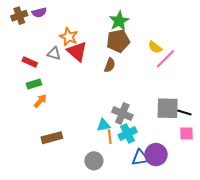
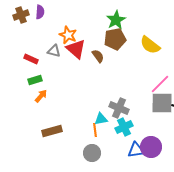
purple semicircle: (39, 13) -> (40, 12), turned -72
yellow semicircle: (155, 47) -> (150, 45), size x1.5
pink line: (165, 59) -> (160, 84), moved
brown semicircle: (110, 65) -> (98, 56), moved, turned -56
orange line: (110, 137) -> (95, 130), moved

